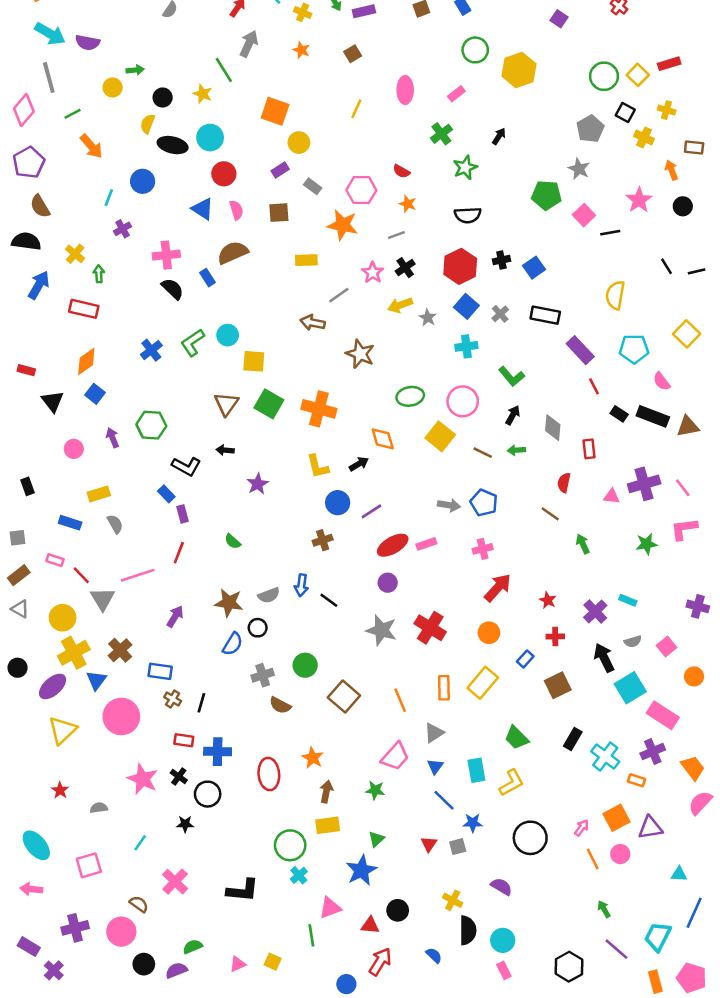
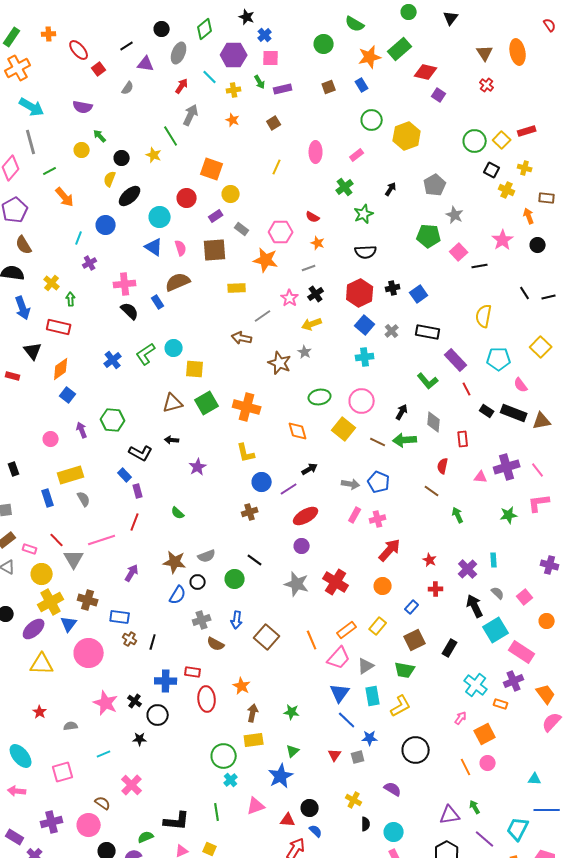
yellow cross: (303, 12) -> (234, 90), turned -32
purple semicircle: (88, 42) -> (83, 107), moved
green arrow: (135, 70) -> (100, 136), turned -128
gray pentagon: (590, 129) -> (435, 185), moved
cyan circle: (210, 138) -> (160, 217), moved
black ellipse: (173, 145) -> (130, 196), turned -55
red circle: (224, 174) -> (187, 198), moved
brown square: (279, 213) -> (215, 250), size x1.4
blue arrow: (39, 285) -> (23, 308), turned 130
gray star: (428, 318) -> (305, 352), moved
green L-shape: (511, 376) -> (428, 381), moved
black triangle: (53, 401) -> (33, 351), moved
brown triangle: (226, 404) -> (173, 403), turned 40
green square: (269, 404) -> (207, 403), turned 30
green arrow: (516, 450) -> (405, 440), size x1.6
black arrow: (359, 464) -> (310, 469), moved
yellow rectangle: (99, 494) -> (71, 475), size x1.4
blue rectangle: (70, 523) -> (48, 498), turned 54
pink rectangle: (426, 544) -> (355, 515), moved, turned -42
pink rectangle: (55, 560) -> (30, 549), moved
blue arrow: (301, 585) -> (237, 620), moved
cyan rectangle: (628, 600) -> (494, 560), turned 64
gray semicircle: (633, 641) -> (498, 593), turned -120
brown cross: (120, 650) -> (88, 600), turned -30
green circle: (305, 665) -> (235, 579), moved
yellow rectangle: (483, 683) -> (378, 626), size x0.7
brown square: (558, 685) -> (415, 640), moved
orange rectangle: (444, 688) -> (347, 630), turned 54
yellow triangle: (63, 730) -> (42, 664), turned 45
gray triangle: (434, 733) -> (366, 666), moved
green trapezoid: (516, 738) -> (405, 670), turned -35
black rectangle: (573, 739) -> (450, 648), moved
red rectangle: (184, 740) -> (193, 672), moved
pink trapezoid: (395, 757) -> (339, 658), moved
blue triangle: (435, 767) -> (340, 693), size x1.5
pink arrow: (581, 828) -> (461, 718), moved
purple triangle: (650, 828) -> (450, 815), moved
cyan line: (140, 843) -> (104, 754), turned 32
black L-shape: (243, 890) -> (177, 821), moved
blue line: (694, 913) -> (547, 810), turned 65
black semicircle: (468, 930) -> (366, 824), size x0.6
green line: (311, 935) -> (217, 812), moved
blue semicircle: (434, 955) -> (316, 831), moved

